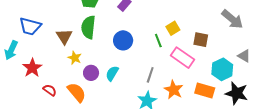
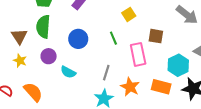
yellow square: (173, 28) -> (129, 14), moved
yellow star: (75, 58) -> (20, 61), moved
pink rectangle: (182, 58) -> (138, 54), turned 45
purple circle: (91, 73) -> (49, 56), moved
cyan semicircle: (112, 73) -> (68, 72), turned -91

